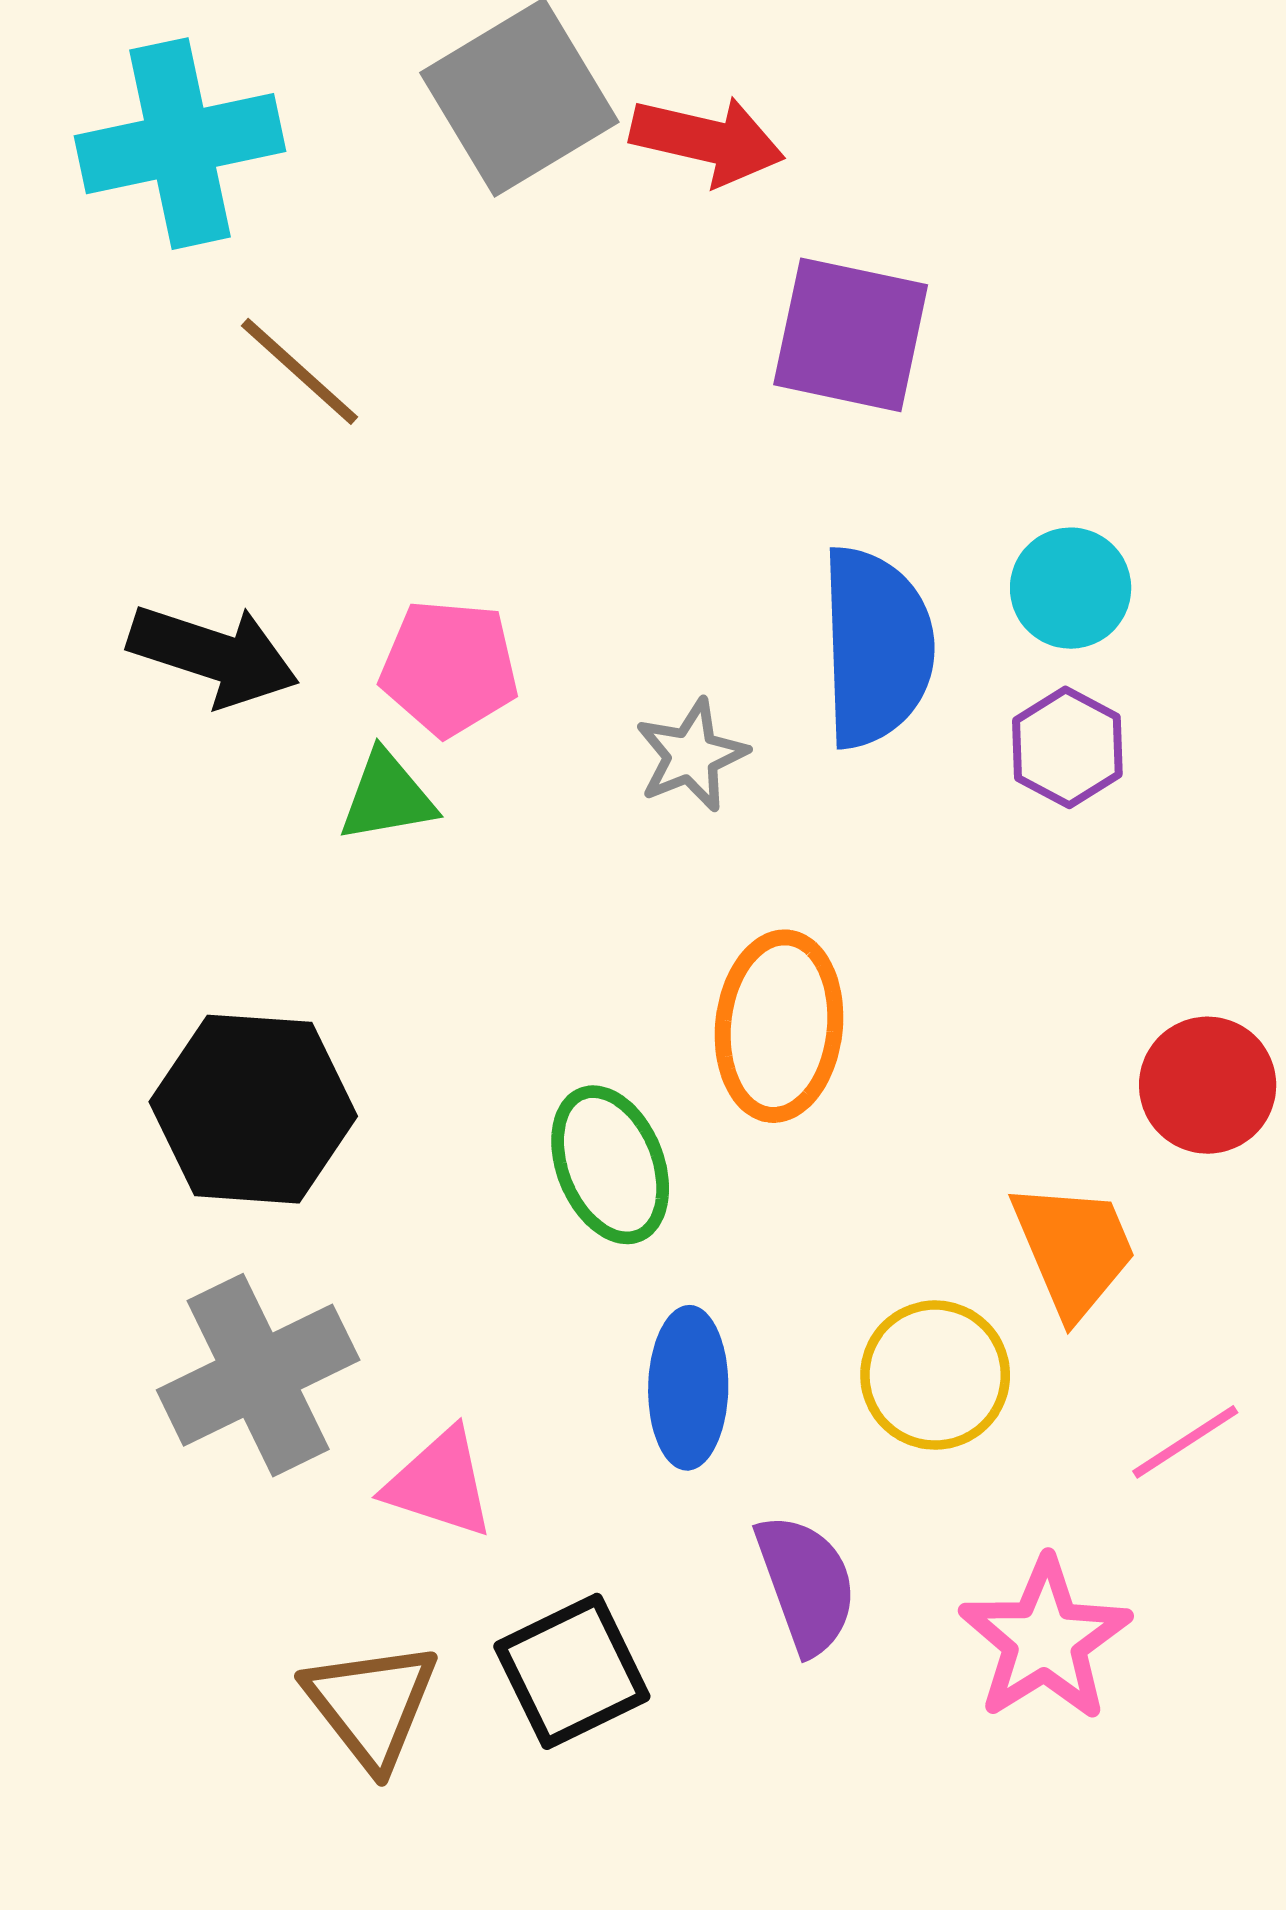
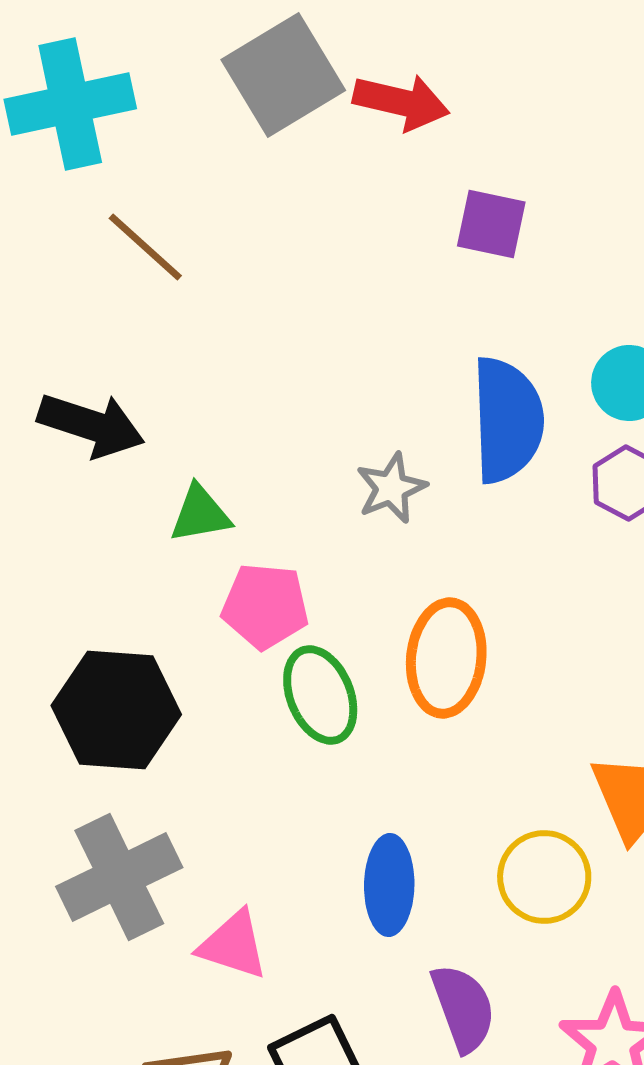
purple square: (851, 335) -> (491, 224), size x0.7
pink pentagon: (449, 668) -> (265, 606), moved
green ellipse: (610, 1165) -> (320, 695), moved

